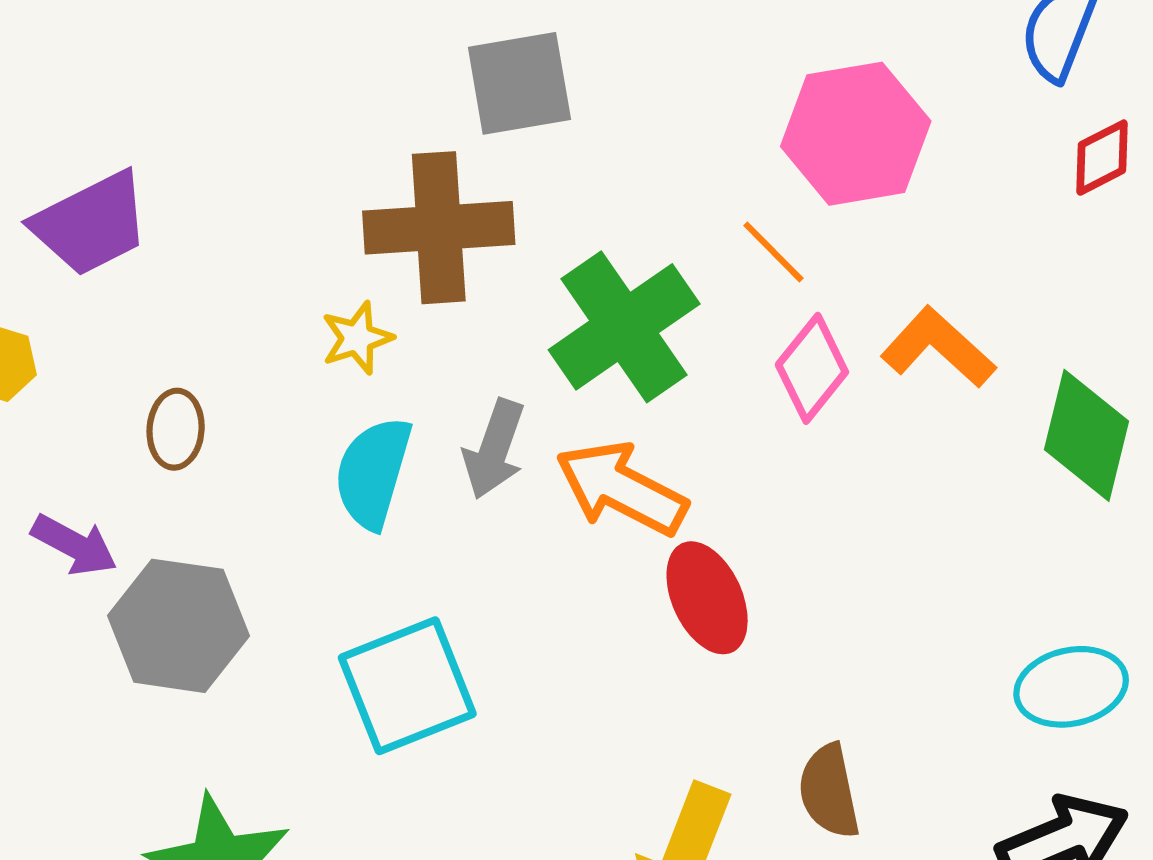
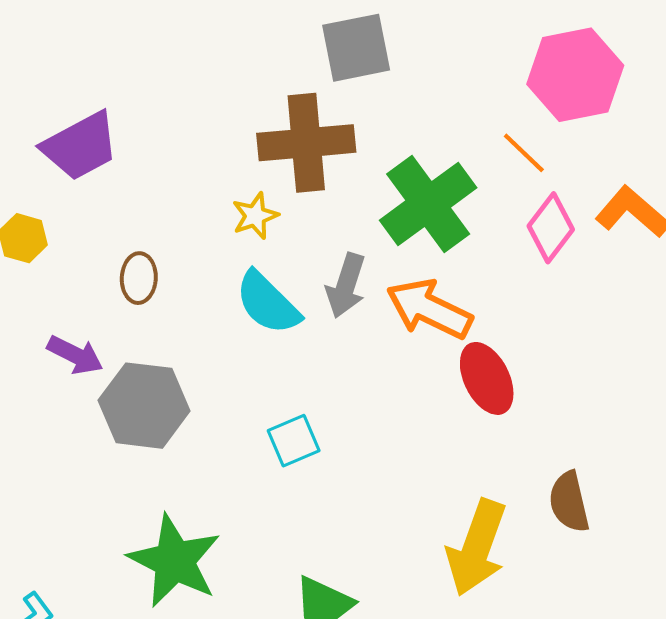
cyan semicircle: (373, 473) -> (268, 303), turned -60
cyan square: (407, 686) -> (294, 441), size x0.6

